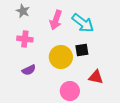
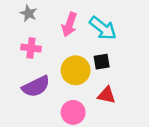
purple semicircle: (29, 70) -> (36, 86), size x1.6
red triangle: (96, 77) -> (107, 95), moved
pink circle: (70, 91) -> (73, 112), moved

